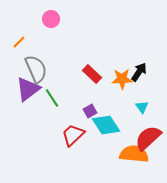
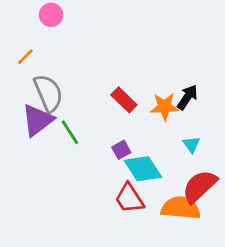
pink circle: (51, 19) -> (51, 15), moved
red trapezoid: (73, 135) -> (129, 198), moved, turned -80

